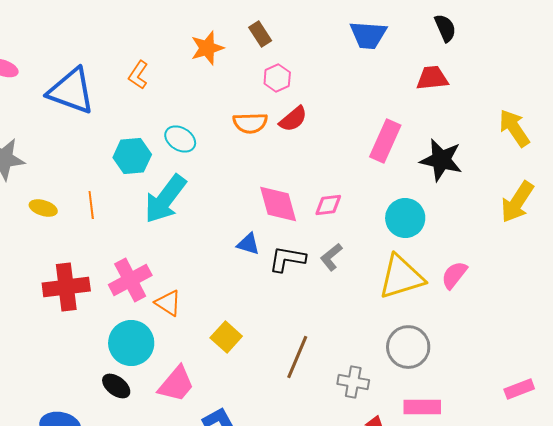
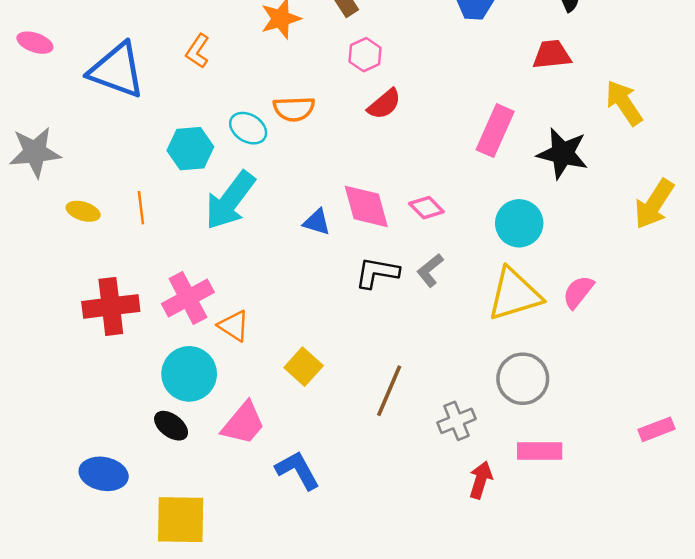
orange semicircle: (250, 123) -> (294, 109), moved
yellow arrow: (514, 128) -> (624, 103), moved
pink diamond: (328, 205) -> (426, 208), turned 52
blue triangle: (248, 244) -> (317, 222), moved
gray cross: (353, 382) -> (457, 421), turned -32

